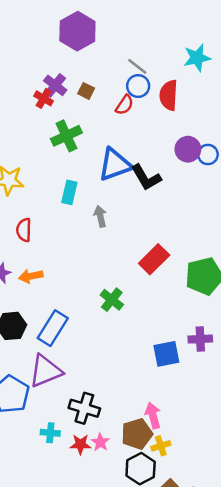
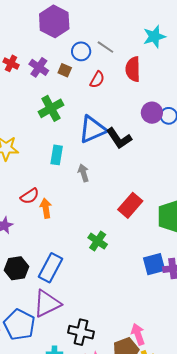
blue circle: (138, 86) -> (81, 51), moved
red cross: (44, 98) -> (11, 63), moved
red semicircle: (24, 230) -> (30, 196), moved, turned -120
orange arrow: (31, 276) -> (46, 208), moved, turned 96
blue square: (166, 354) -> (154, 264), moved

